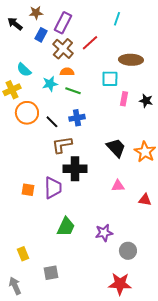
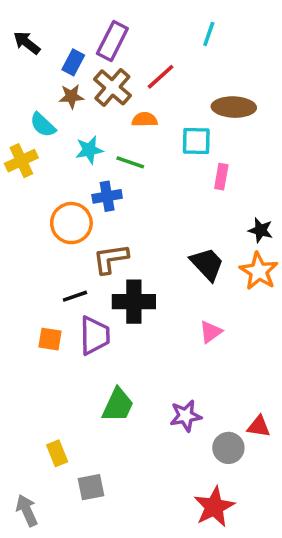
brown star: (36, 13) -> (71, 96), moved
orange semicircle: (67, 72) -> (145, 120), moved
black star: (146, 101) -> (261, 230), moved
orange circle: (27, 113) -> (71, 223), moved
blue cross: (77, 118) -> (107, 196), moved
black line: (52, 122) -> (75, 296), moved, turned -64
pink triangle: (118, 186) -> (211, 332), turned -32
red triangle: (145, 200) -> (259, 426), moved
yellow rectangle: (23, 254) -> (57, 453), moved
red star: (120, 284) -> (214, 507), turned -30

